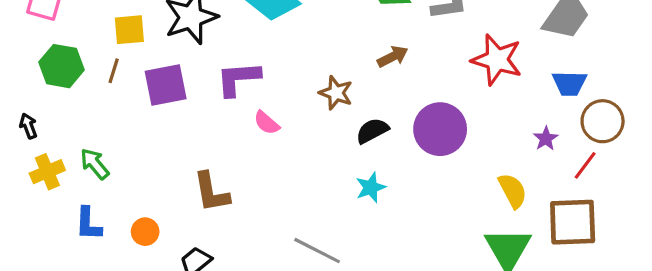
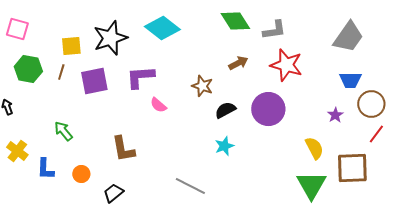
red star: (497, 60) -> (286, 65), moved
green arrow: (95, 164) -> (63, 131), moved
red line: (585, 165) -> (376, 134), moved
yellow cross: (47, 172) -> (17, 151), moved, turned -30

